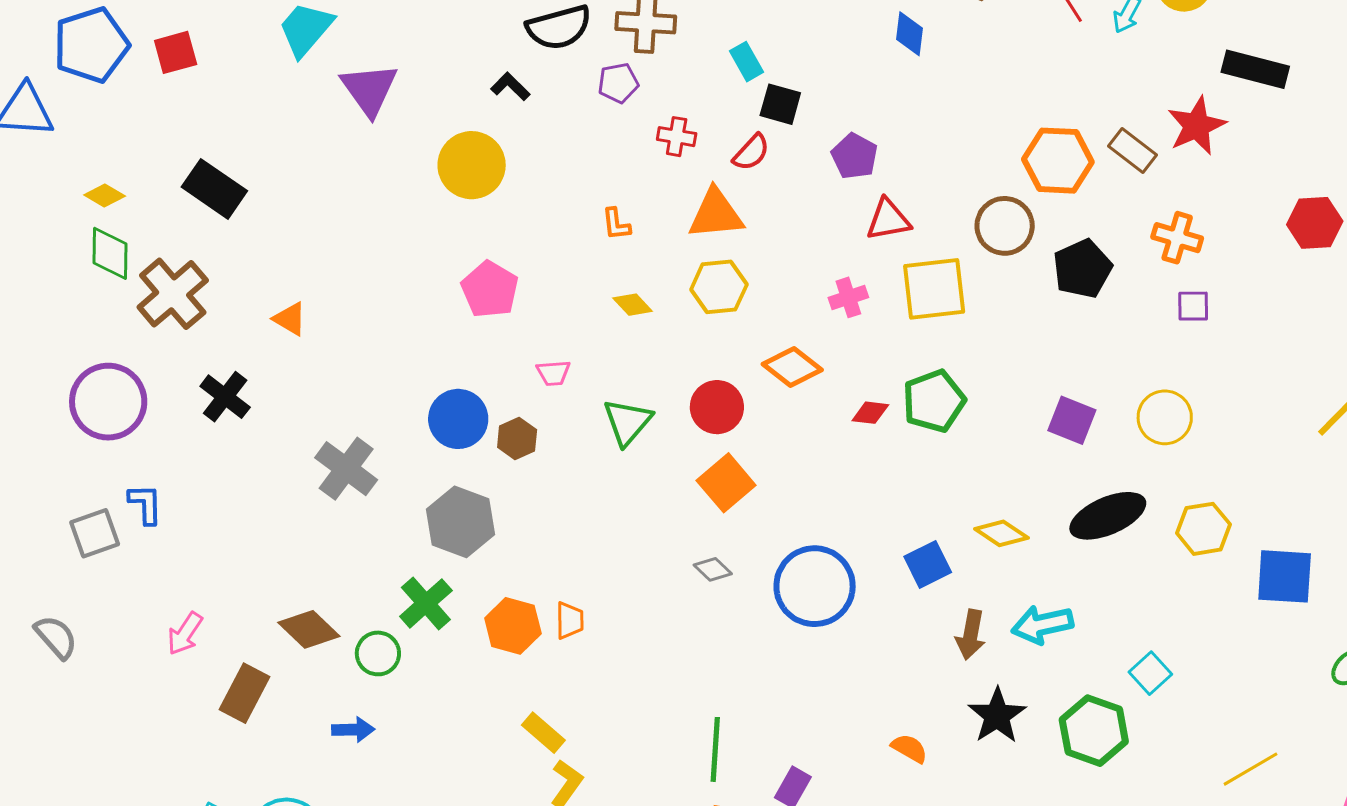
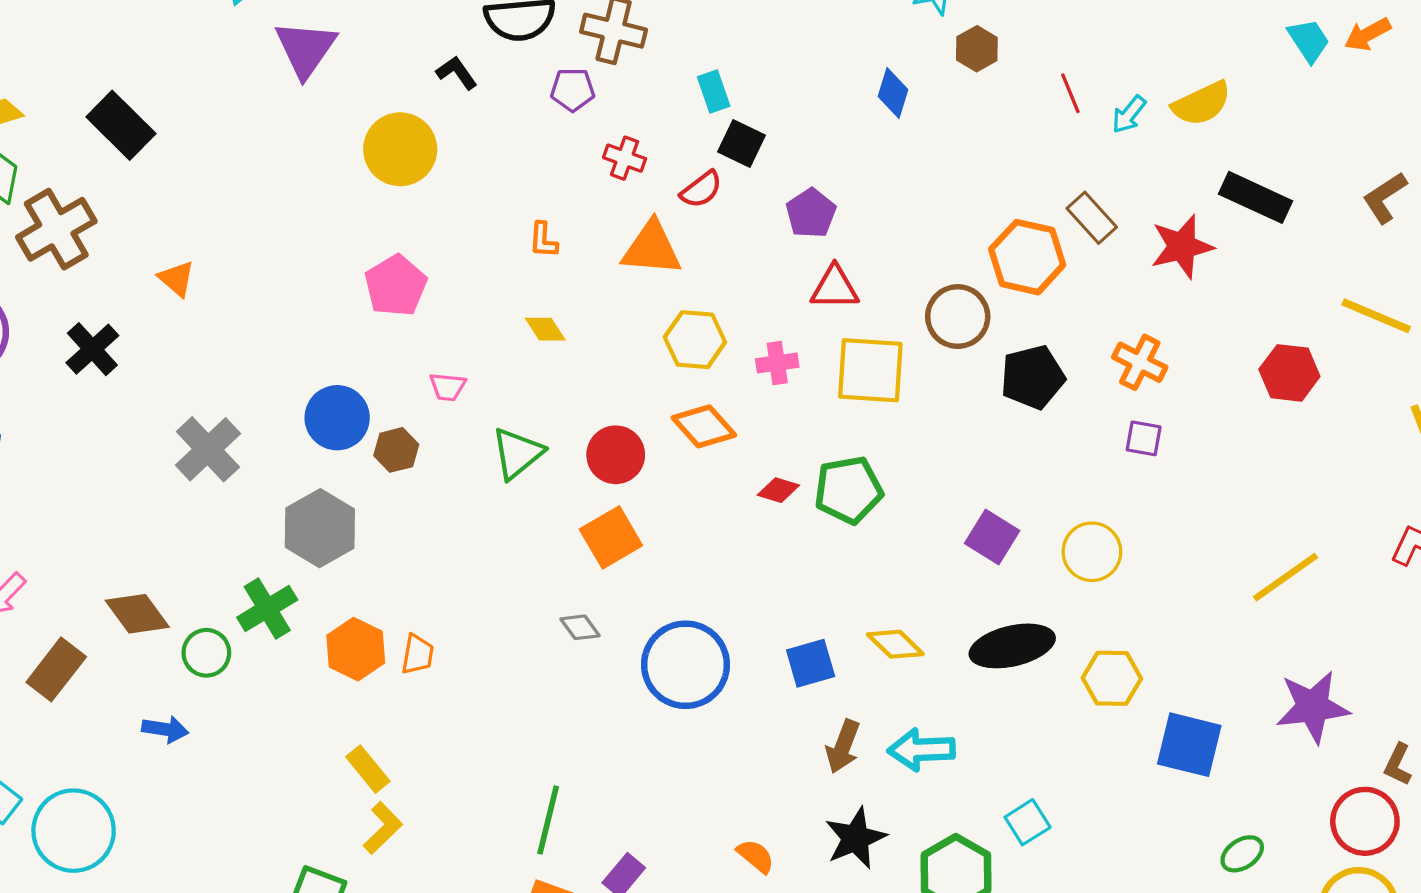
brown rectangle: (1133, 150) -> (1092, 218), moved
yellow hexagon: (719, 287) -> (695, 340), moved

